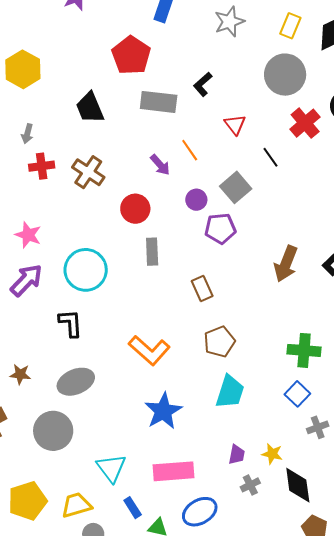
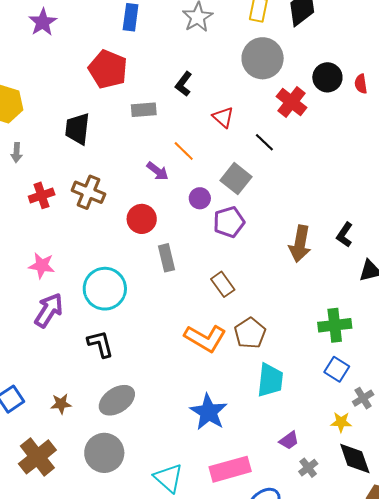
gray rectangle: (159, 102) -> (144, 110), size x0.7
black trapezoid: (90, 108) -> (78, 129), turned 40
gray arrow: (27, 134) -> (17, 153), moved
orange L-shape: (149, 350) -> (205, 338), moved
yellow star: (272, 454) -> (341, 422), moved
purple trapezoid: (237, 455) -> (289, 440), turned 55

